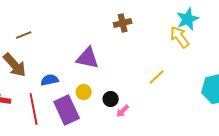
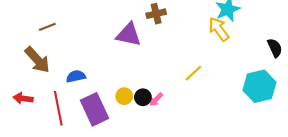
purple triangle: (88, 58) -> (129, 35), moved
yellow circle: (84, 92) -> (124, 96), moved
pink arrow: (123, 111) -> (156, 99), moved

